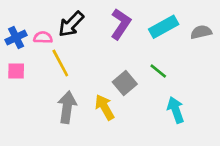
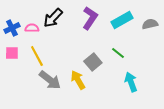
yellow line: (60, 63) -> (37, 56), moved
gray arrow: (67, 107) -> (50, 80), turned 120

